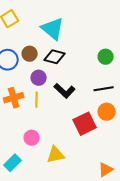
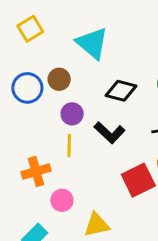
black diamond: (55, 57) -> (121, 91), moved
orange cross: (14, 98) -> (36, 171), moved

